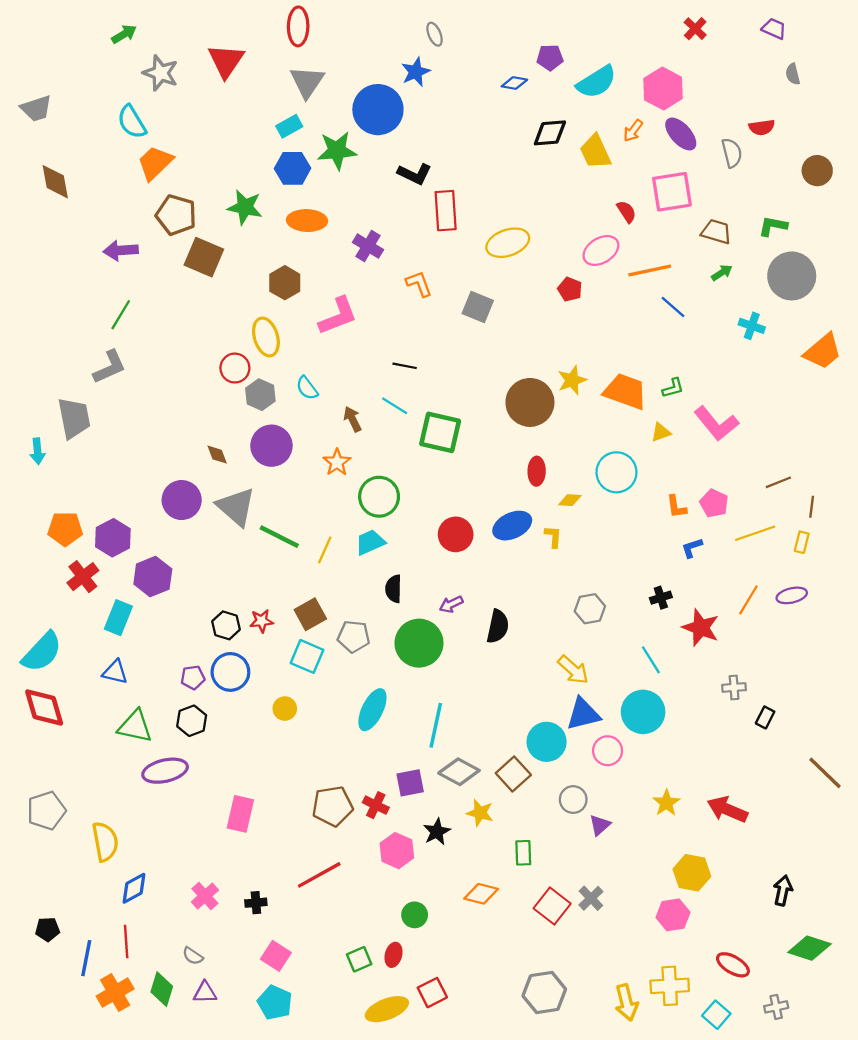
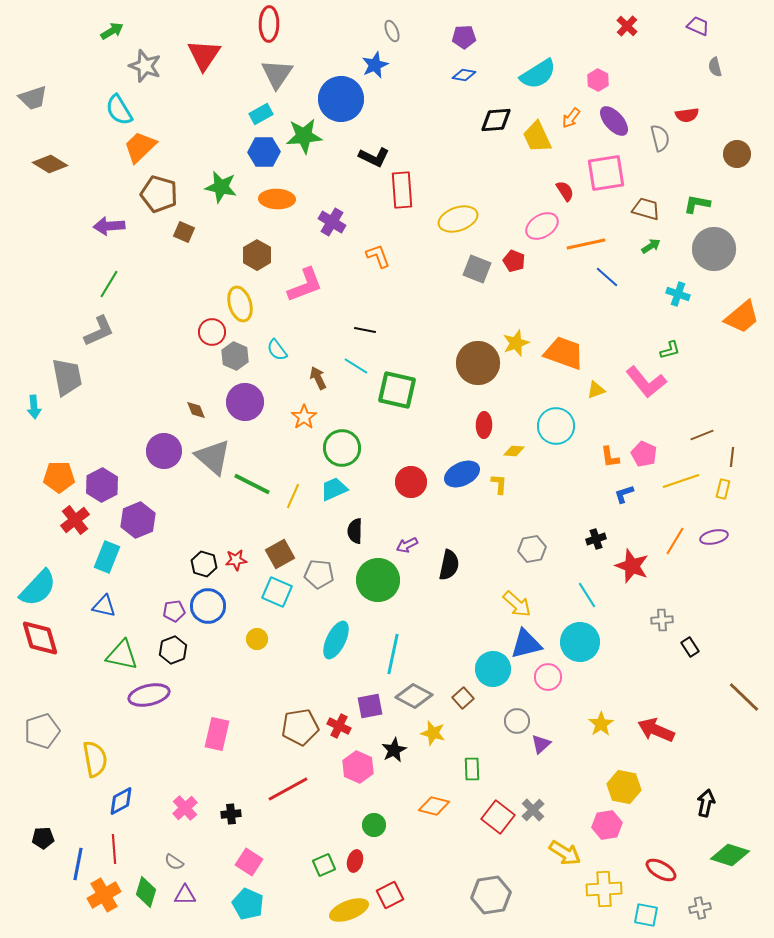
purple pentagon: (550, 57) -> (464, 37), moved
pink hexagon: (663, 89) -> (598, 80), size x0.6
brown diamond: (55, 182) -> (50, 164), turned -48
brown square: (204, 257) -> (184, 232), size x0.6
gray square: (478, 307) -> (477, 269), moved
green L-shape: (673, 388) -> (670, 350), moved
black rectangle: (765, 717) -> (690, 647), turned -60
brown square: (513, 774) -> (463, 698), size x0.7
yellow arrow: (626, 1003) -> (565, 853), moved, turned -44
cyan square: (716, 1015) -> (646, 915), turned -30

